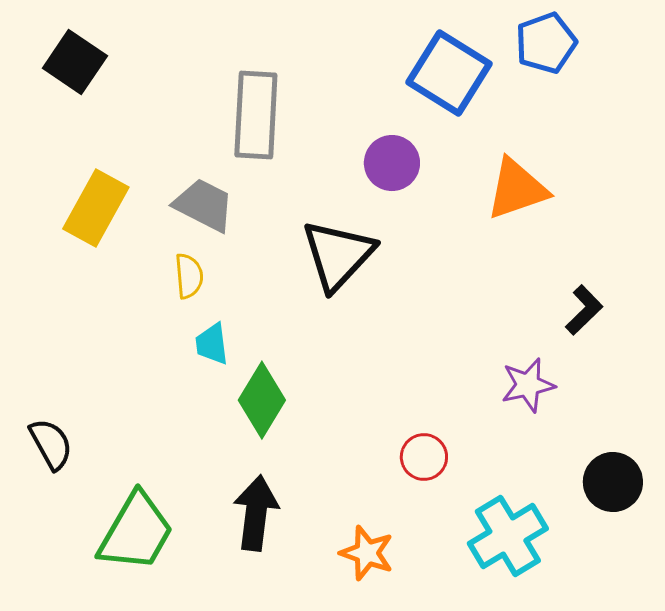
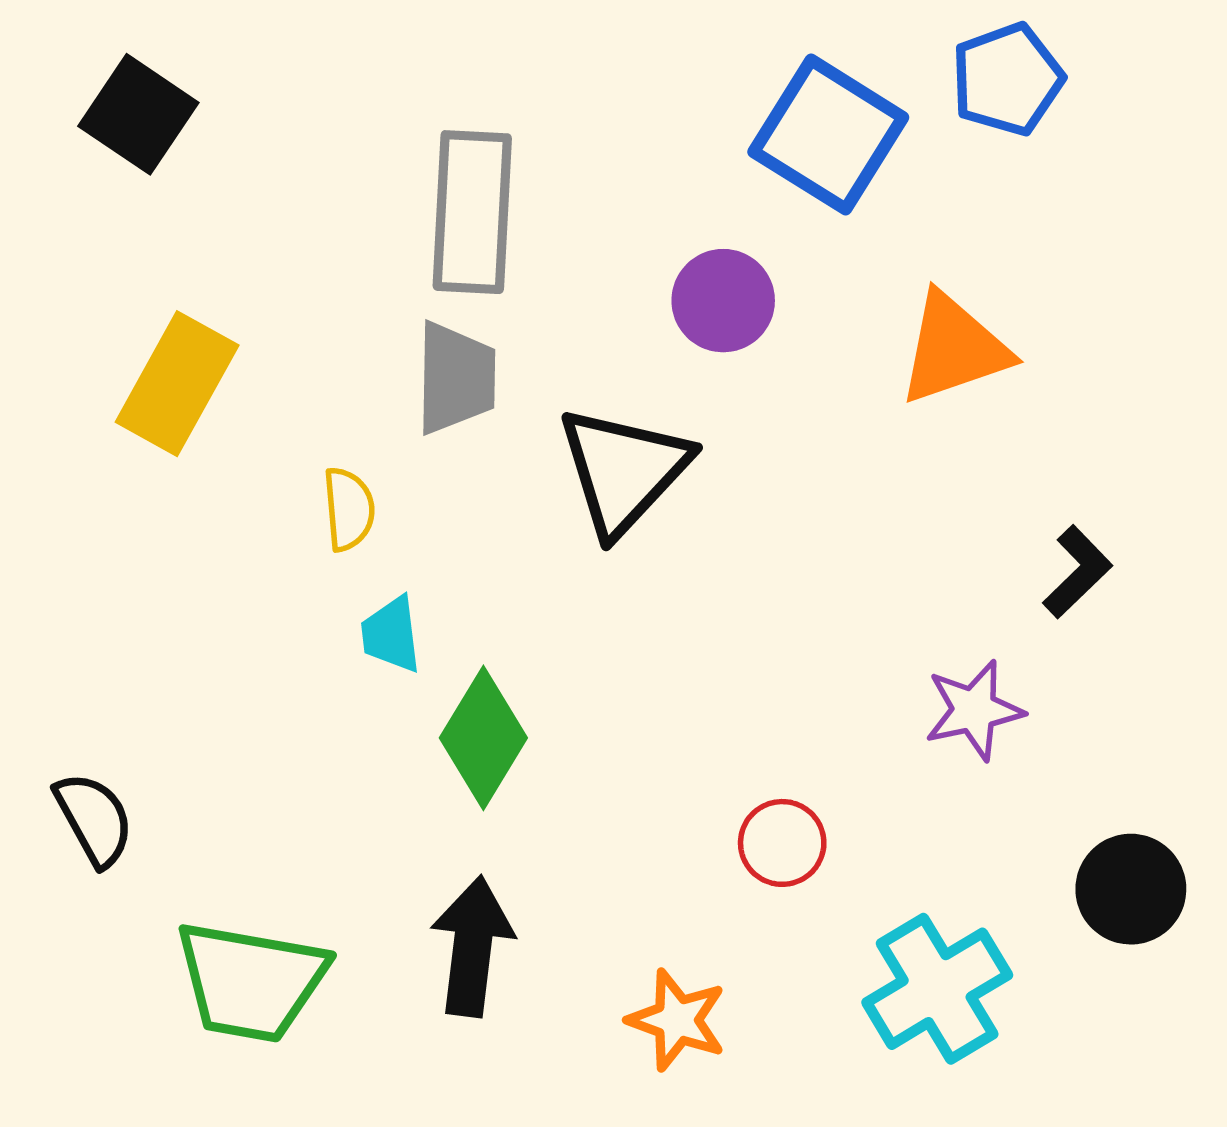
gray trapezoid: (204, 205) -> (456, 378), moved, turned 64
green trapezoid: (136, 532) -> (251, 981), turned 70

